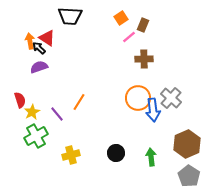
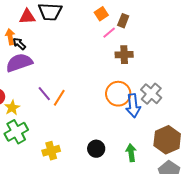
red triangle: (47, 38) -> (27, 17), moved, turned -36
purple semicircle: (39, 67) -> (19, 63), size x1.5
purple line: (57, 114) -> (44, 94), moved

